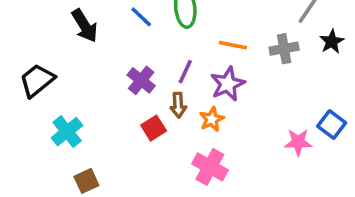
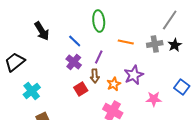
blue line: (141, 17) -> (75, 41), moved
black star: (332, 42) -> (175, 45), moved
purple star: (228, 84) -> (134, 75), moved
pink star: (298, 142) -> (154, 99), moved

